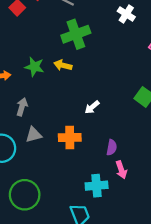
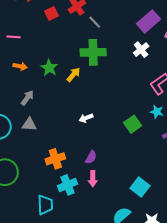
yellow arrow: (63, 65) -> (73, 75), turned 98
orange cross: (70, 137) -> (55, 159), moved, turned -36
cyan cross: (97, 186) -> (68, 185), turned -36

